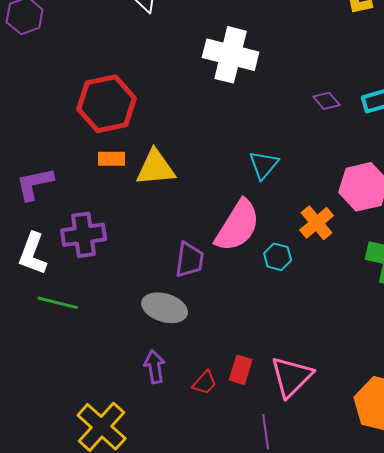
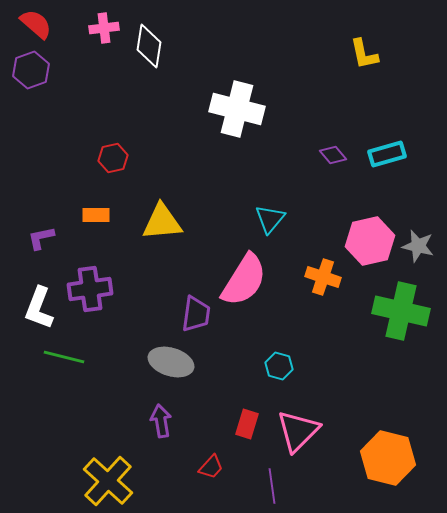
red hexagon: (107, 104) -> (113, 158), size x0.5
orange rectangle: (112, 159) -> (96, 215), moved
purple L-shape: (35, 184) -> (41, 238), size x0.7
orange cross: (317, 223) -> (323, 277), turned -32
cyan hexagon: (278, 257) -> (279, 366), moved
red trapezoid: (205, 383) -> (211, 467), moved

